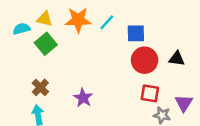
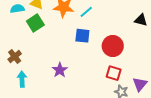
blue square: (136, 33) -> (82, 36), moved
black triangle: (177, 59) -> (141, 20), moved
brown cross: (40, 87) -> (15, 57), moved

